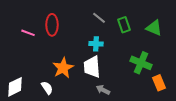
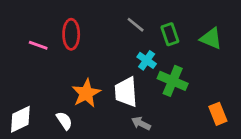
cyan cross: (96, 44) -> (147, 60), moved, turned 32
green cross: (141, 63) -> (173, 81), moved

